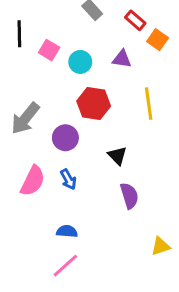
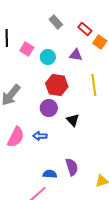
purple circle: (65, 138) -> (49, 108), moved
blue arrow: (68, 179) -> (40, 136), turned 120
purple semicircle: (129, 196) -> (72, 167), moved
blue semicircle: (67, 231) -> (50, 174), moved

